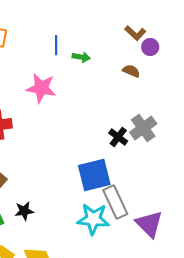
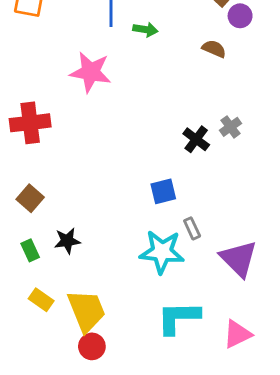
gray cross: (143, 128) -> (230, 127), size x0.6
blue square: (94, 175) -> (163, 191), size x0.6
gray rectangle: (115, 202) -> (192, 228), size x0.5

